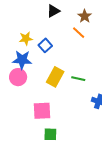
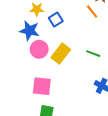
pink circle: (18, 77) -> (39, 49), moved
green line: (78, 79) -> (93, 54), moved

